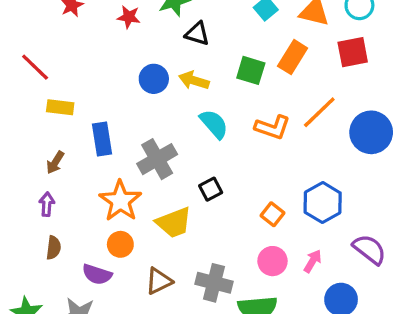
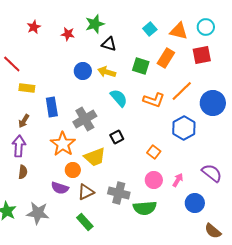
blue hexagon: (323, 203) -> (184, 128), moved
purple arrow: (47, 204) -> (19, 146), size x1.5
orange circle: (120, 244) -> (73, 170), moved
purple semicircle: (97, 274) -> (60, 188), moved

